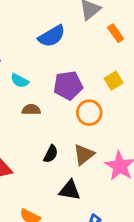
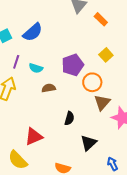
blue semicircle: (52, 36) -> (33, 32), moved
brown triangle: (84, 155) -> (102, 102), moved
black triangle: (70, 190) -> (89, 143), turned -42

